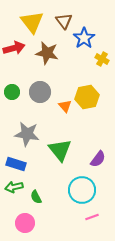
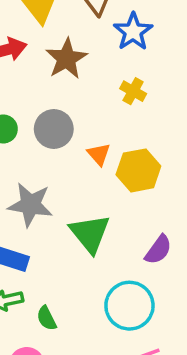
brown star: (47, 53) -> (66, 59), turned 30
yellow cross: (102, 59) -> (133, 91), moved
yellow hexagon: (87, 97) -> (138, 170), moved

